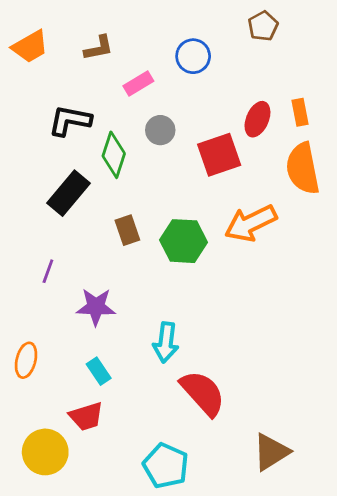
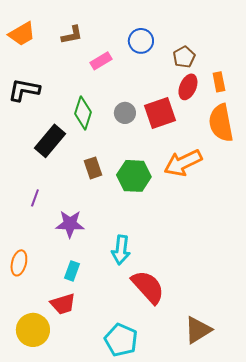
brown pentagon: (263, 26) -> (184, 57), moved
black L-shape: (70, 121) -> (24, 90), moved
gray circle: (160, 130) -> (125, 113), moved
cyan rectangle: (99, 371) -> (72, 271), turned 54

